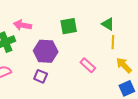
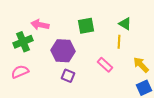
yellow line: (113, 42) -> (119, 42), moved
purple square: (41, 76) -> (68, 76), moved

